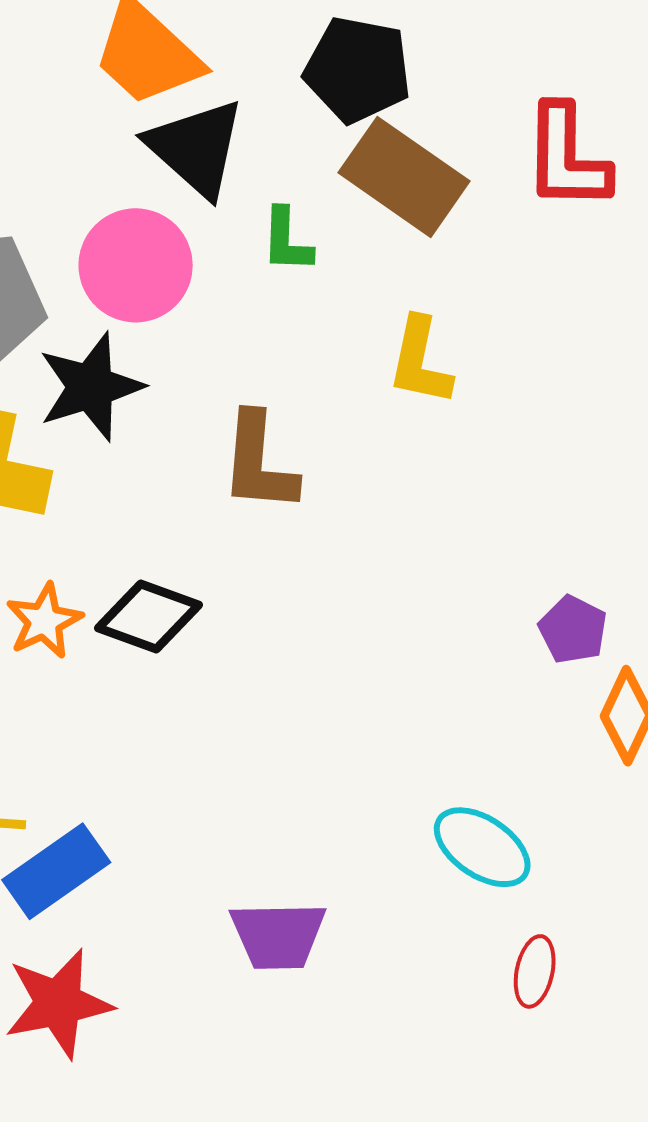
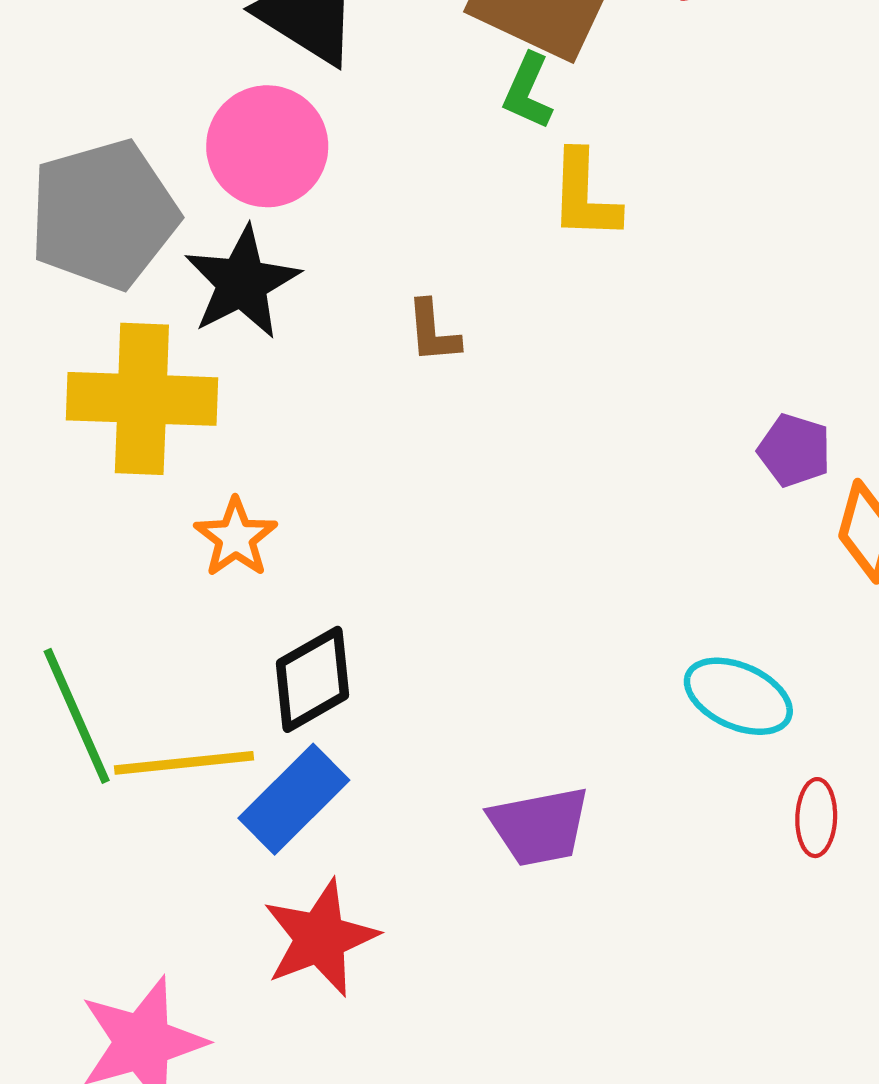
green L-shape: (287, 240) -> (528, 91), moved, turned 32
brown L-shape: (259, 463) -> (433, 332), size x0.6
black diamond: (148, 616) -> (312, 679), moved, turned -40

